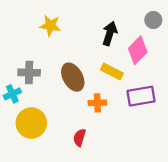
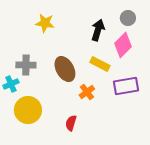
gray circle: (153, 20) -> (128, 18), moved
orange cross: (97, 103) -> (87, 92), turned -35

